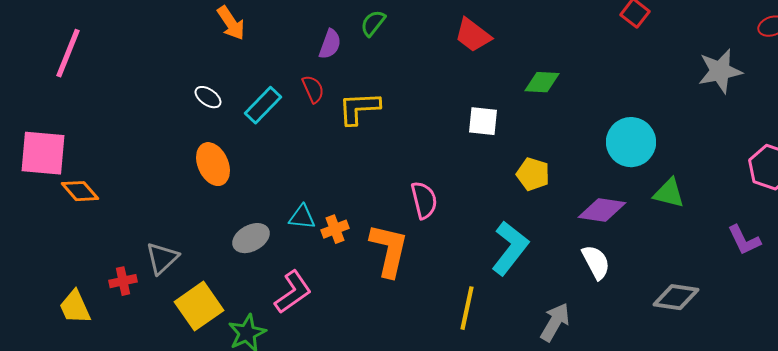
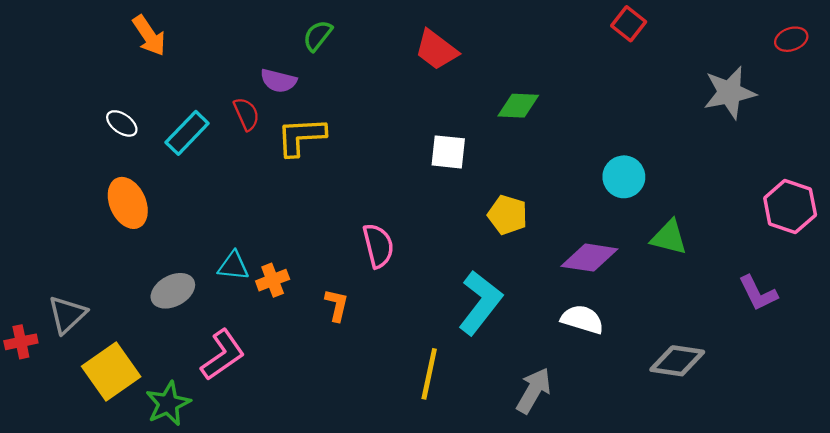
purple semicircle: (330, 44) -> (278, 81), moved, turned 84
cyan circle: (631, 142) -> (624, 177), size x0.7
orange L-shape: (389, 250) -> (337, 305), size x0.5
white semicircle: (596, 262) -> (582, 319), turned -45

